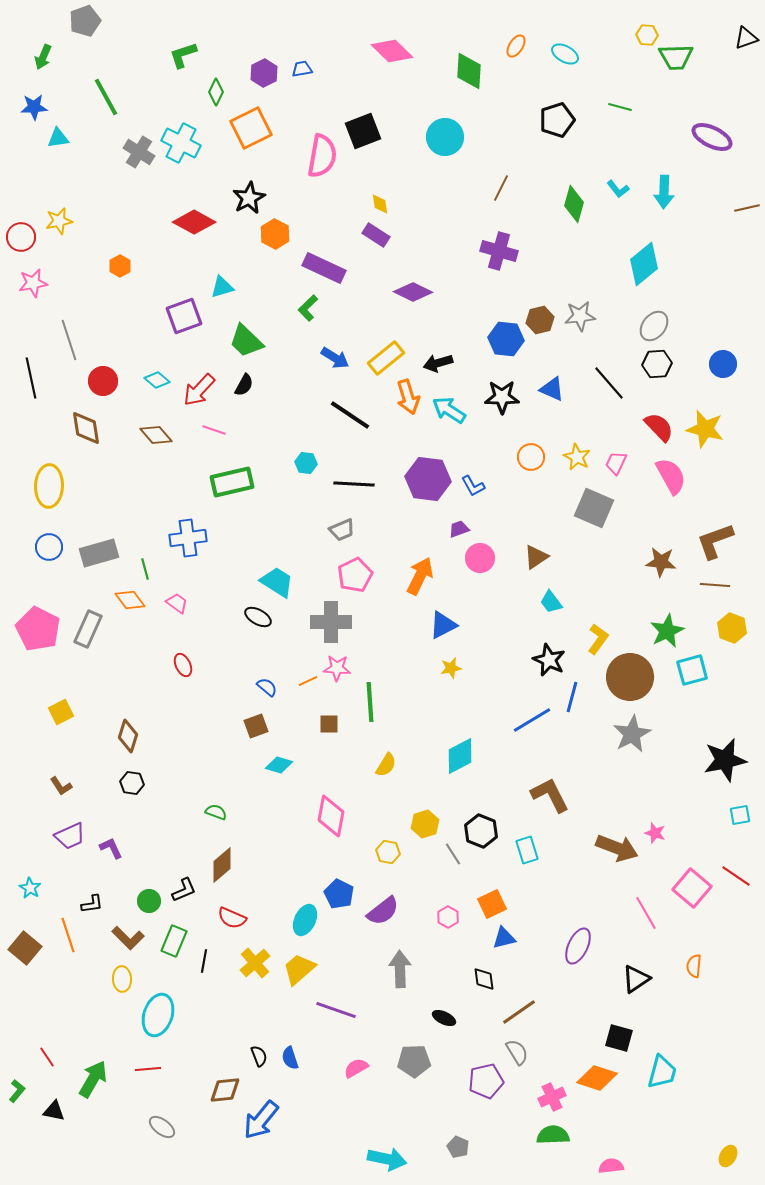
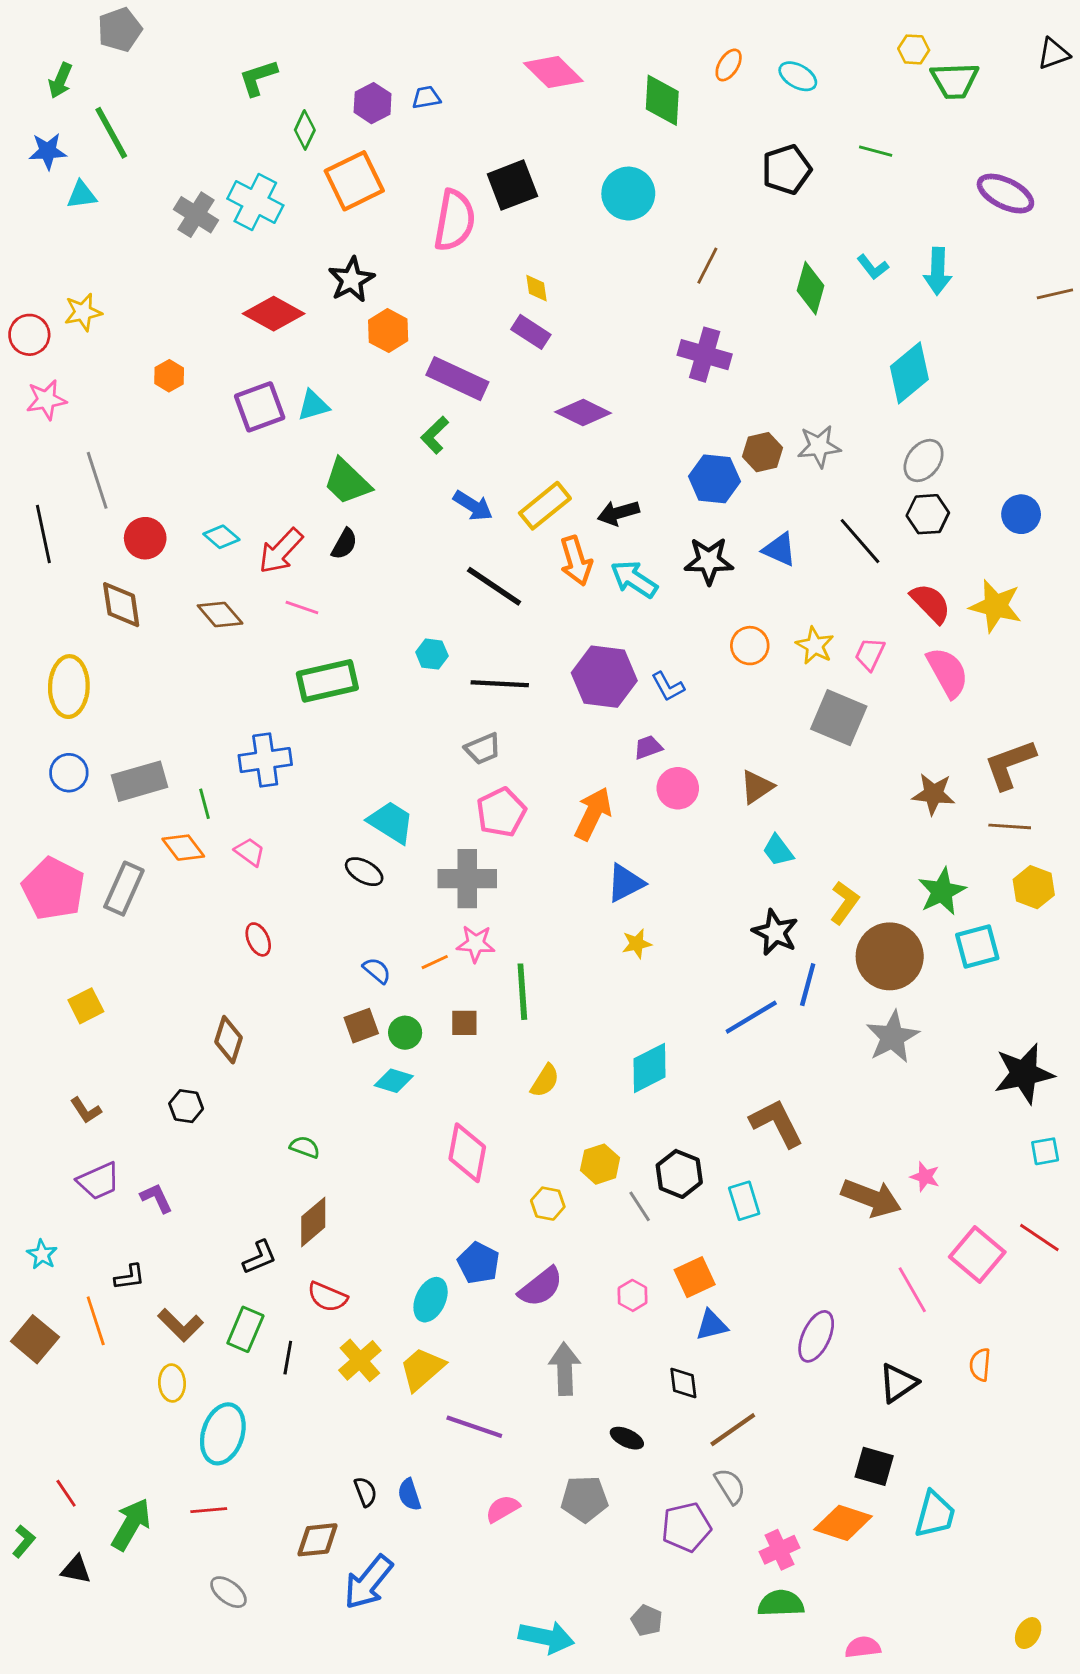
green line: (106, 97) -> (111, 133), moved
purple square: (184, 316) -> (260, 407), moved
brown diamond: (128, 736) -> (228, 1040), moved
green circle: (149, 901) -> (405, 1033), moved

